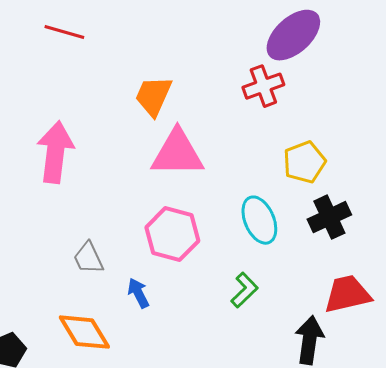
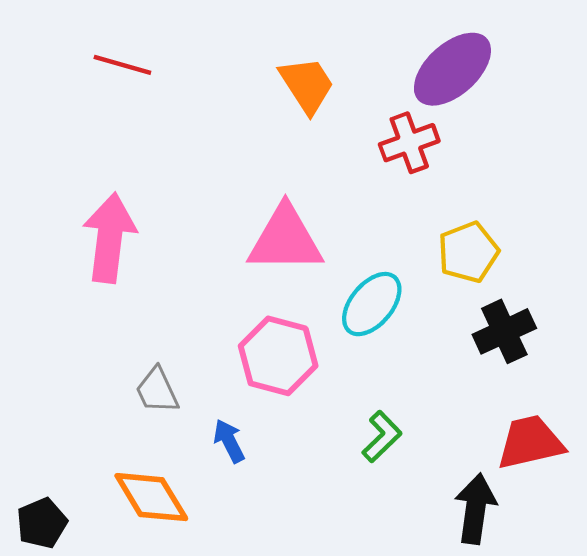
orange trapezoid: (153, 96) -> (307, 85), moved, turned 123
cyan ellipse: (259, 220) -> (372, 304), moved, turned 63

